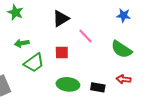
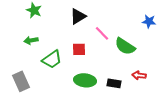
blue star: (124, 15) -> (149, 21), moved
green arrow: (22, 43) -> (31, 40), moved
green semicircle: (121, 49) -> (125, 46), moved

